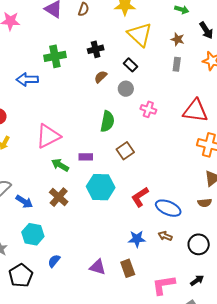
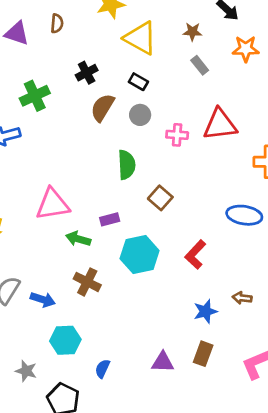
gray rectangle: (177, 64) -> (200, 65), turned -32
brown semicircle: (101, 77) -> (102, 108), size x1.5
red triangle: (195, 111) -> (220, 125), moved
pink triangle: (48, 136) -> (53, 204), turned 32
blue ellipse: (168, 208) -> (244, 215), moved
brown rectangle: (128, 268) -> (203, 354), turned 54

